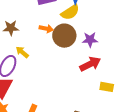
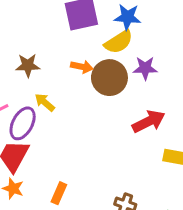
purple star: (90, 40) -> (145, 68), moved

